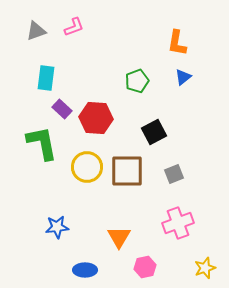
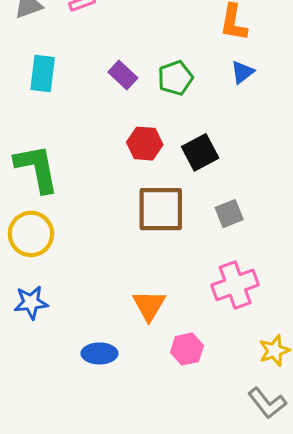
purple rectangle: (62, 109) -> (123, 75), moved
red hexagon: (96, 118) -> (145, 144), moved, size x0.7
yellow circle: (87, 167) -> (31, 234), moved
blue star: (57, 227) -> (31, 302), moved

